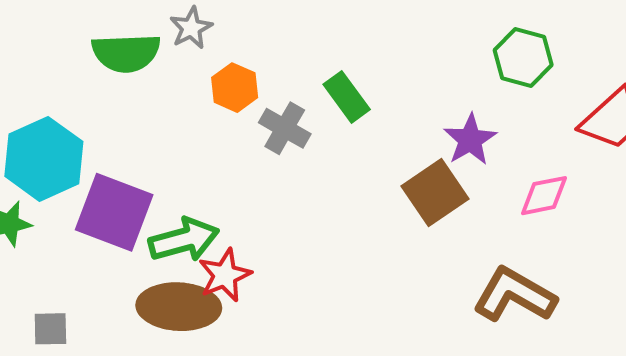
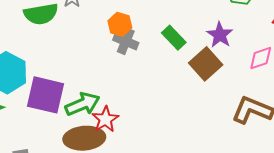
orange hexagon: (235, 88) -> (120, 24), moved
green rectangle: (347, 97) -> (174, 38), moved

